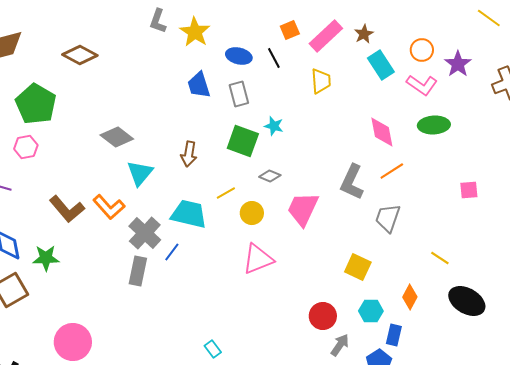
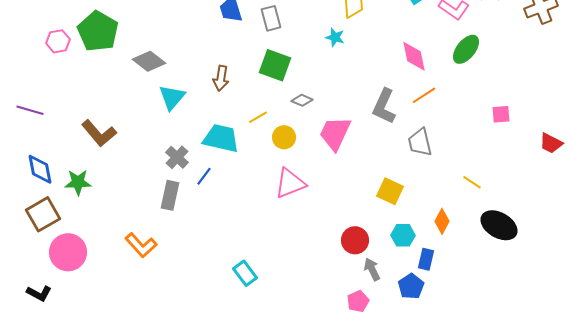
green pentagon: (36, 104) -> (98, 31), moved
green ellipse: (434, 125) -> (466, 49), turned -48
cyan star: (274, 126) -> (335, 37), moved
pink hexagon: (26, 147) -> (58, 41), moved
orange L-shape: (109, 207) -> (141, 245), moved
gray trapezoid: (388, 218) -> (420, 142), turned -32
gray cross: (145, 233) -> (177, 157), size x0.7
pink circle: (73, 342) -> (68, 252), moved
gray arrow: (340, 345) -> (372, 269), turned -60
cyan rectangle: (213, 349) -> (245, 273), size x1.4

